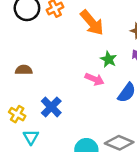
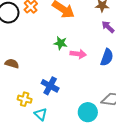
green star: (108, 59) -> (61, 43), moved
brown semicircle: (24, 70) -> (12, 64), moved, turned 32

